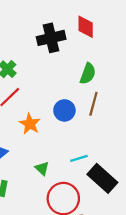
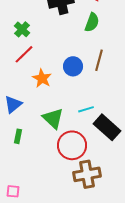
green semicircle: (88, 74) -> (92, 22), moved
green triangle: (42, 168) -> (53, 118), size x1.6

